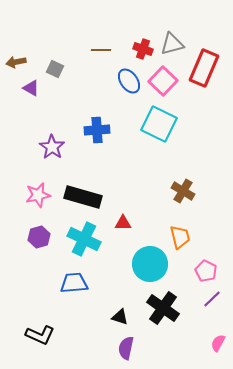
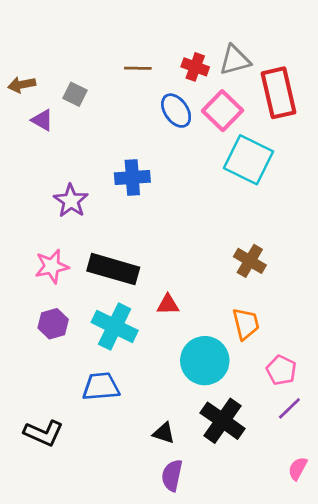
red rectangle: (204, 68) -> (279, 93), turned -36
cyan square: (159, 124) -> (248, 160), moved
black L-shape: (40, 335) -> (44, 433), moved

